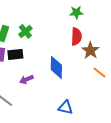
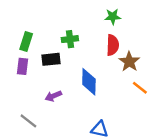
green cross: (25, 31) -> (70, 39), moved, turned 32
black rectangle: (15, 54) -> (51, 59), moved

